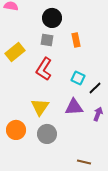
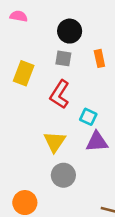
yellow rectangle: (15, 52) -> (24, 73), turned -30
cyan square: (78, 78) -> (88, 117), moved
orange circle: (16, 130) -> (25, 203), moved

